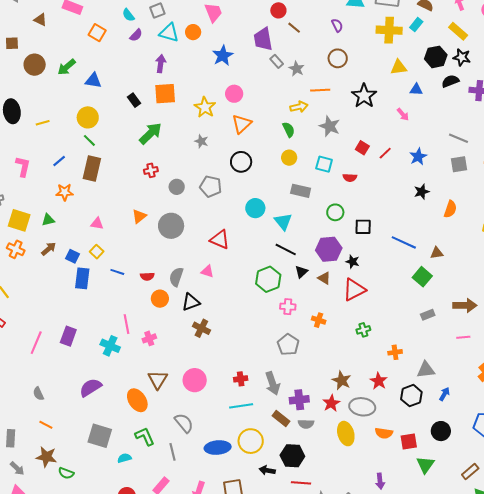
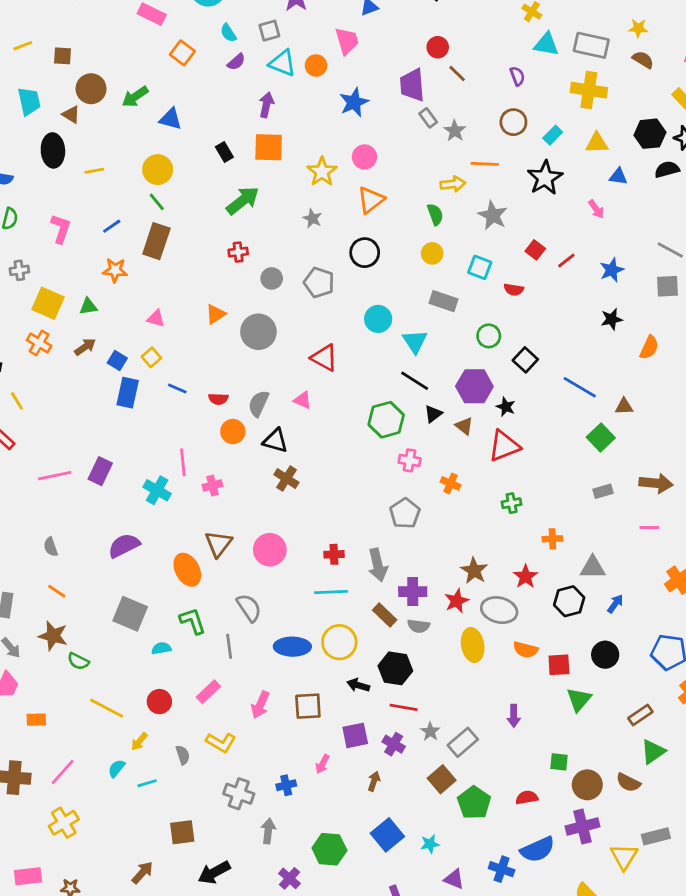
brown triangle: (40, 20) -> (71, 115), moved
cyan rectangle: (416, 25) -> (553, 135), moved
black square: (363, 227) -> (525, 360), turned 36
black triangle: (191, 302) -> (275, 441), turned 30
pink line: (36, 343) -> (55, 476), turned 50

